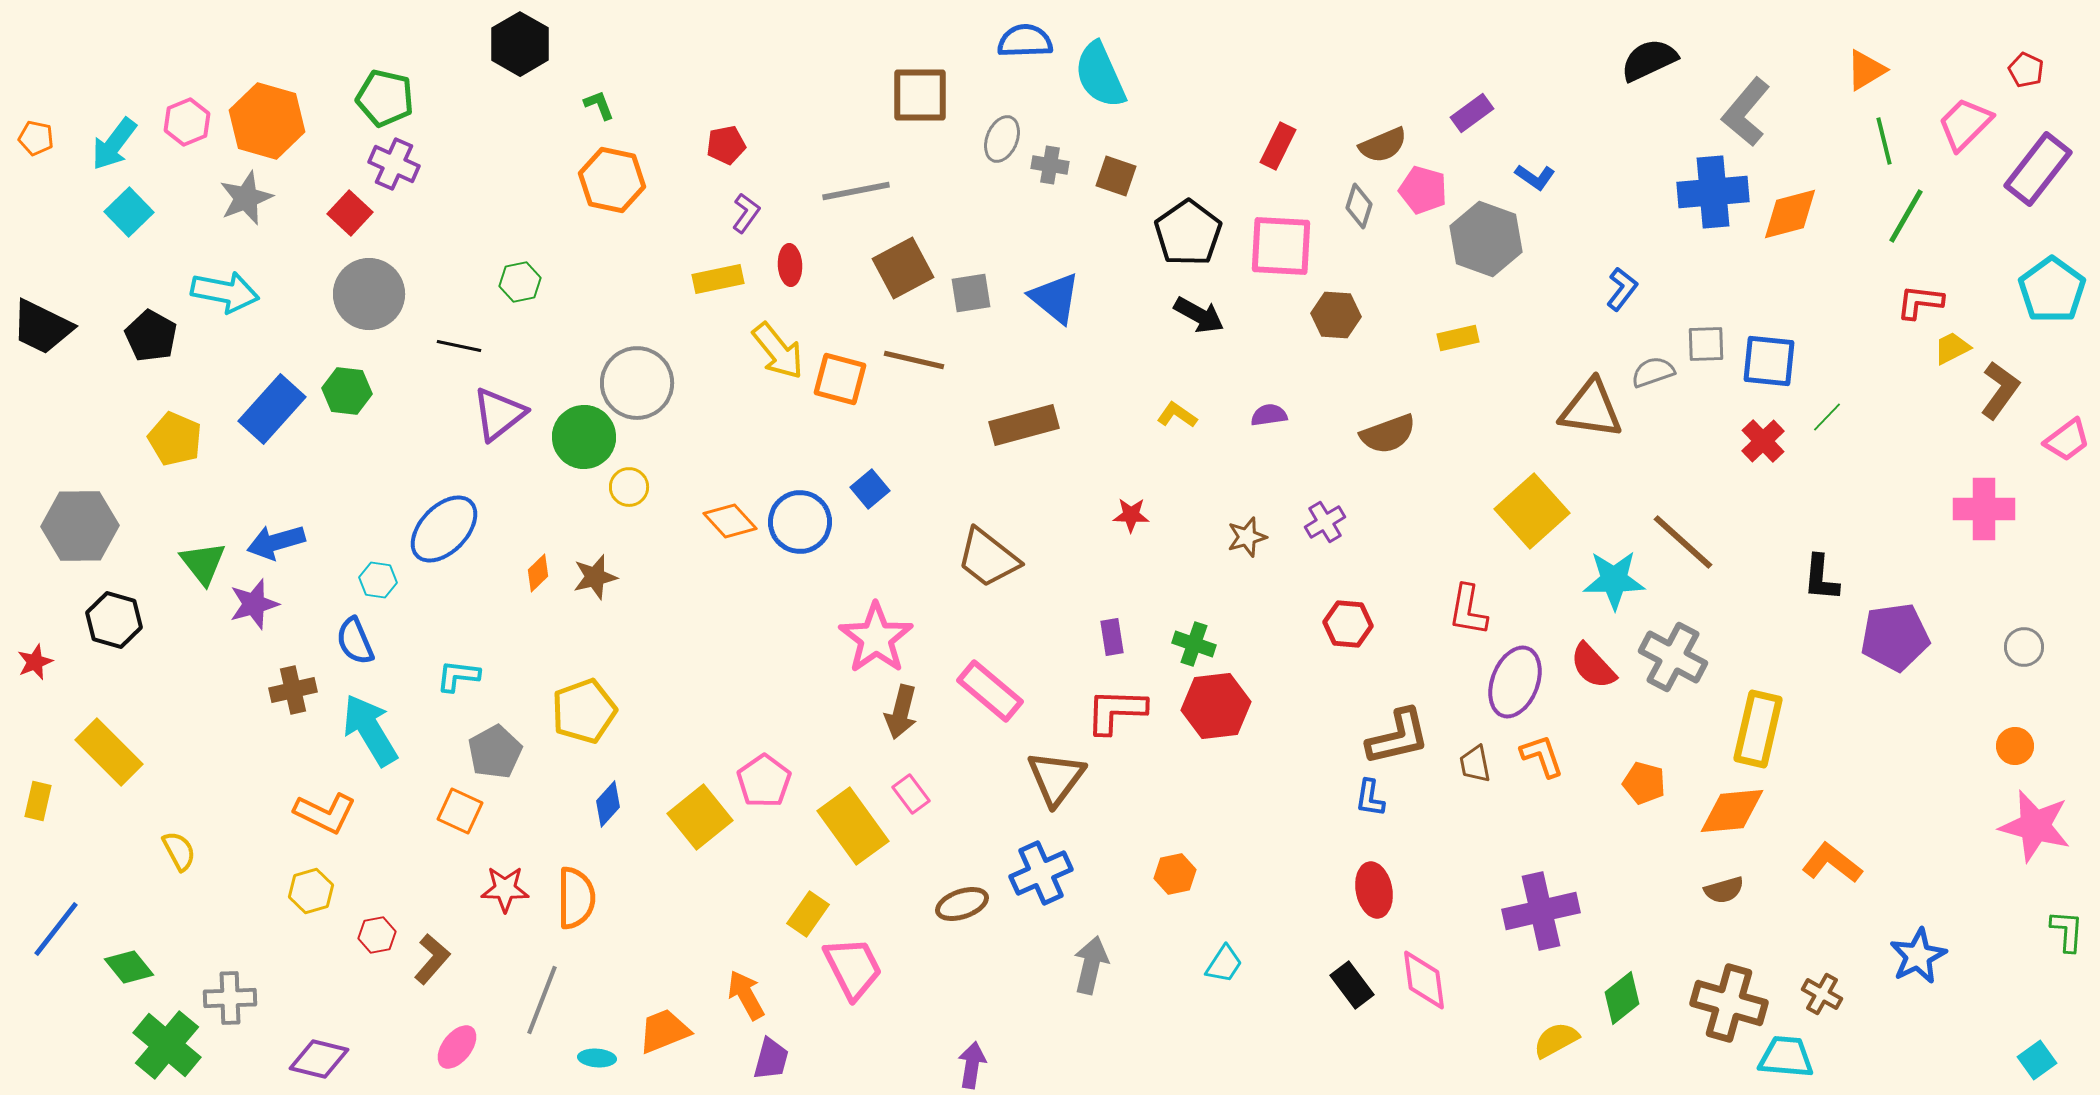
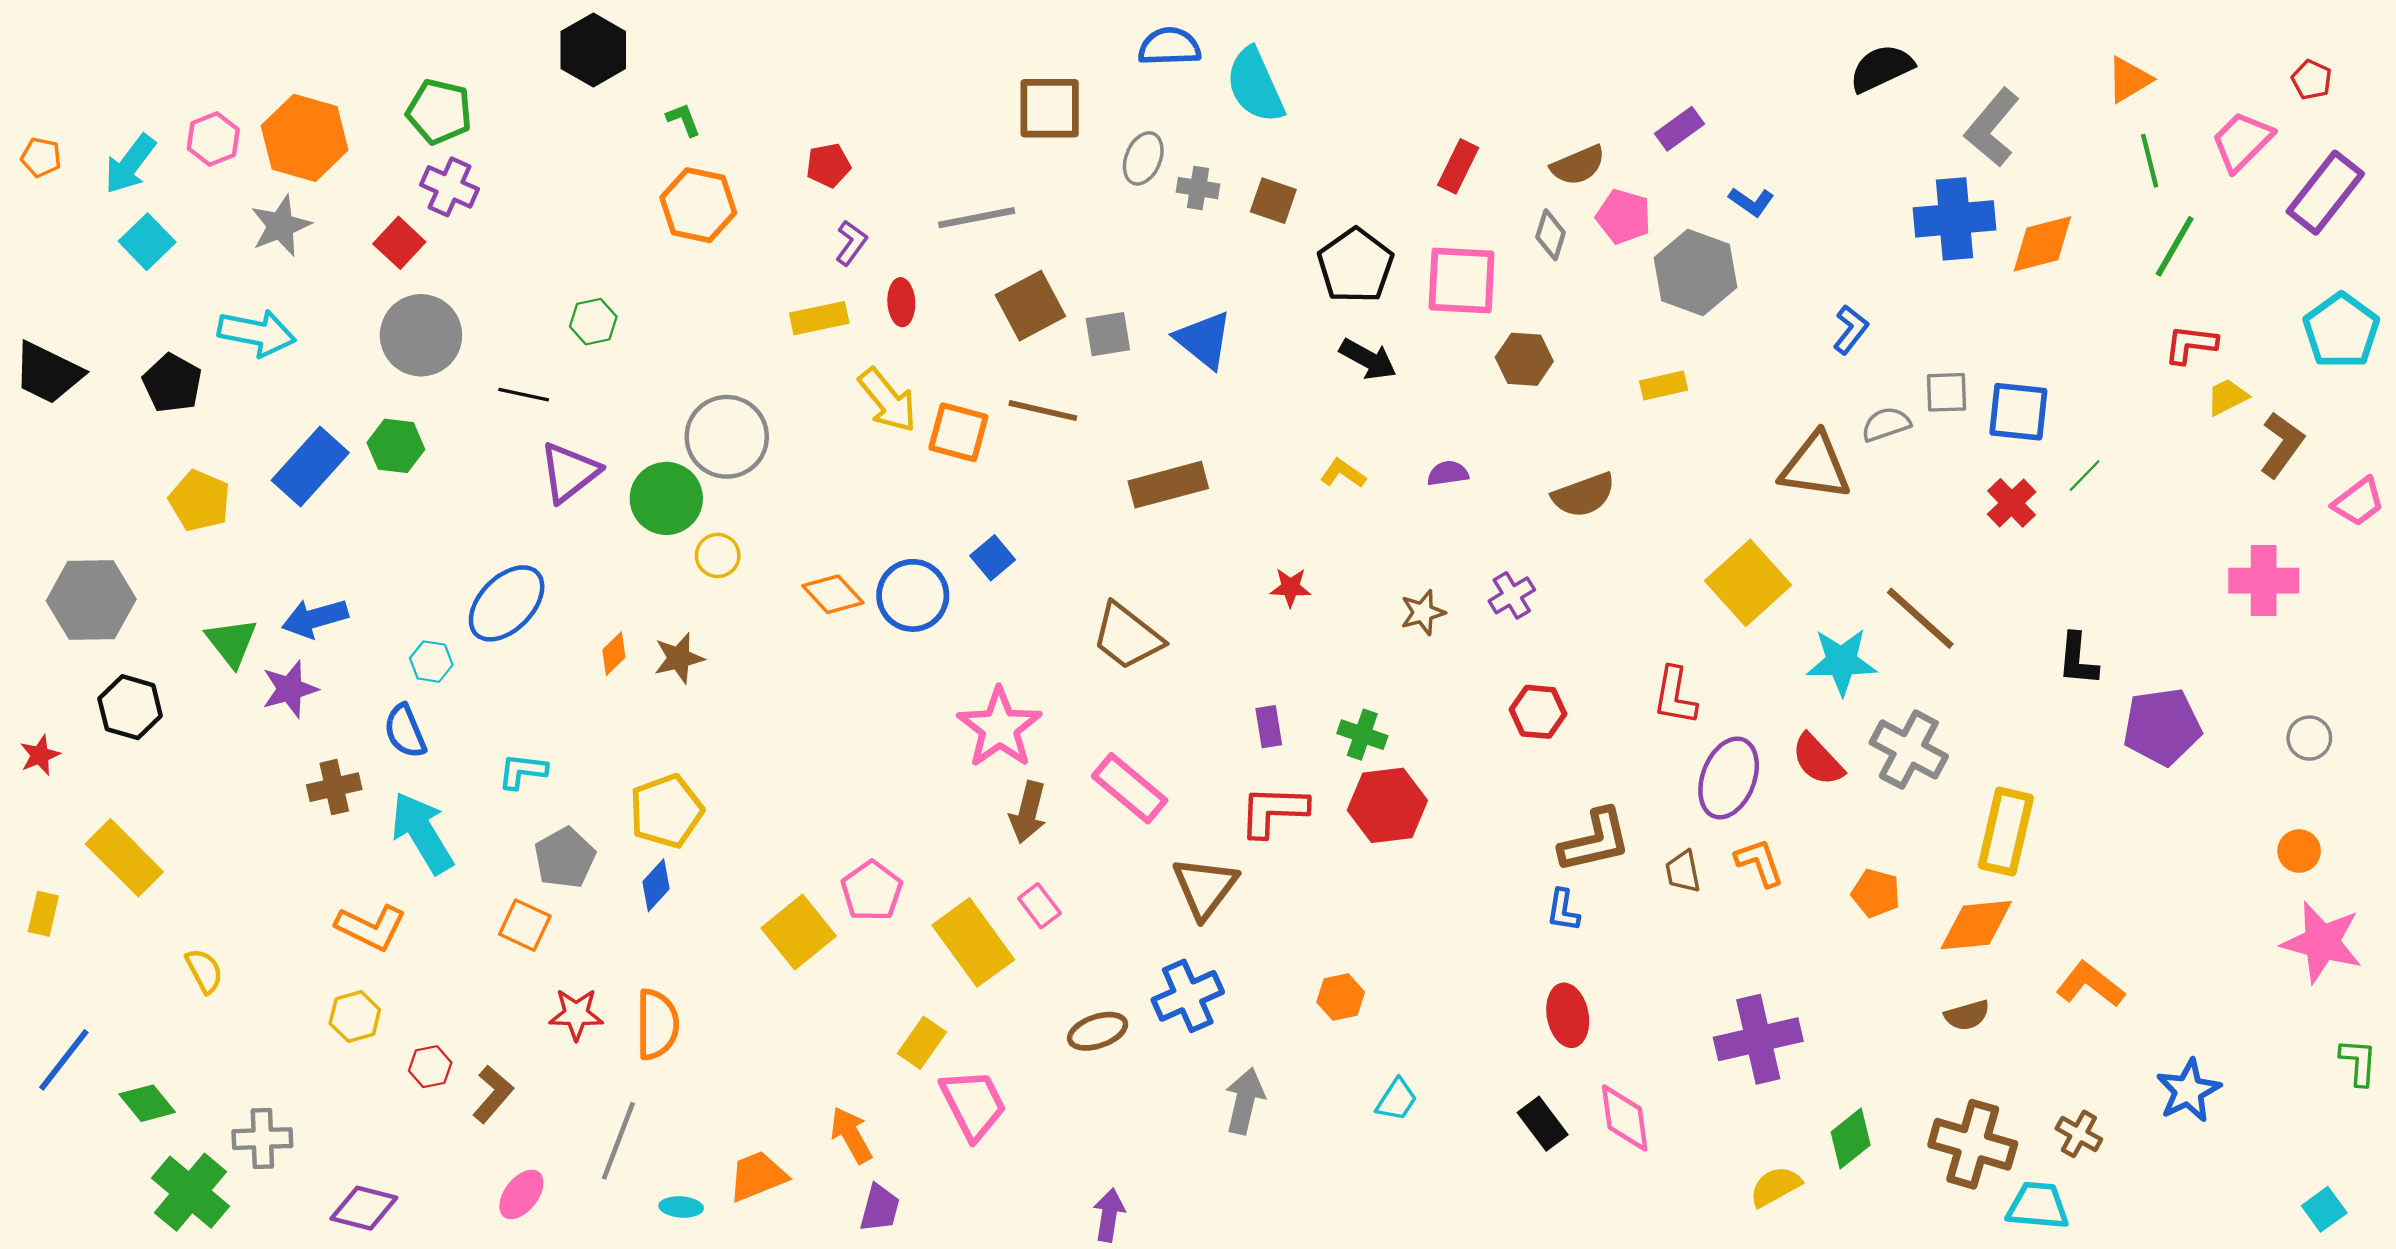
blue diamond: (608, 804) -> (656, 885), moved

